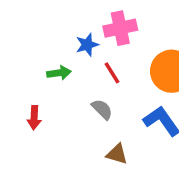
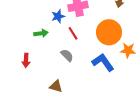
brown triangle: (117, 154) -> (56, 86), moved

